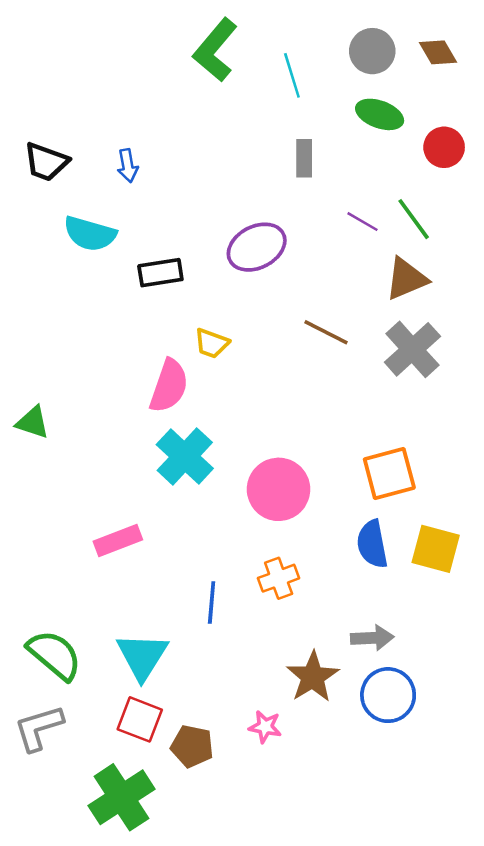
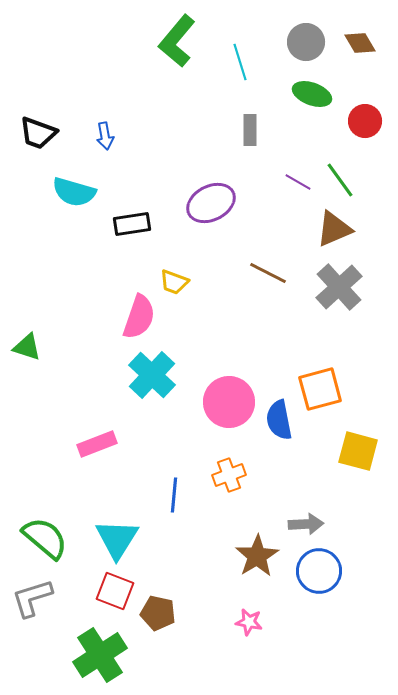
blue semicircle: (372, 544) -> (279, 420), moved
pink star: (265, 727) -> (249, 622), moved

